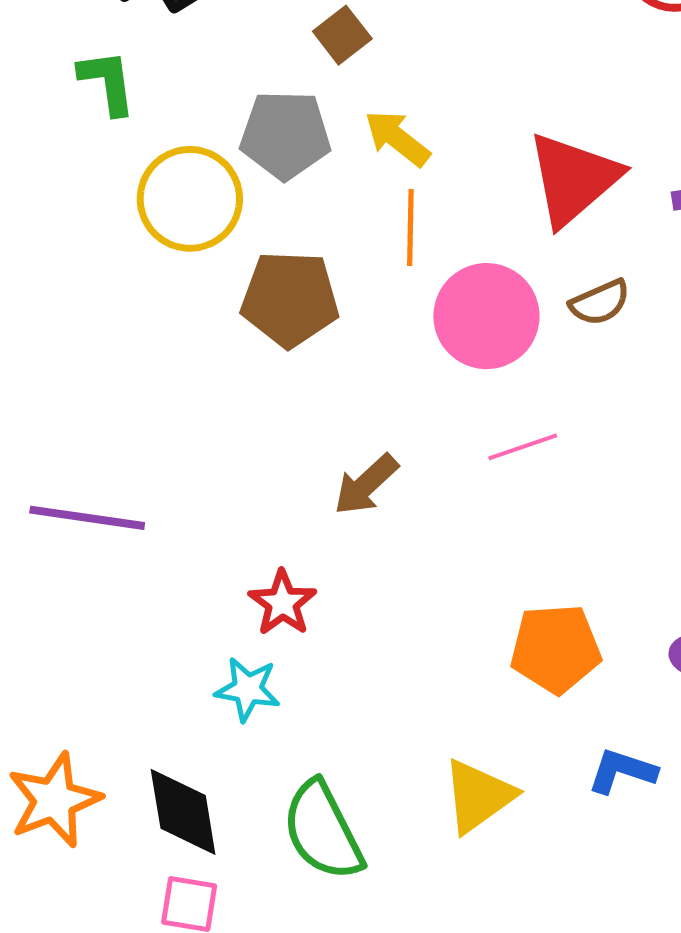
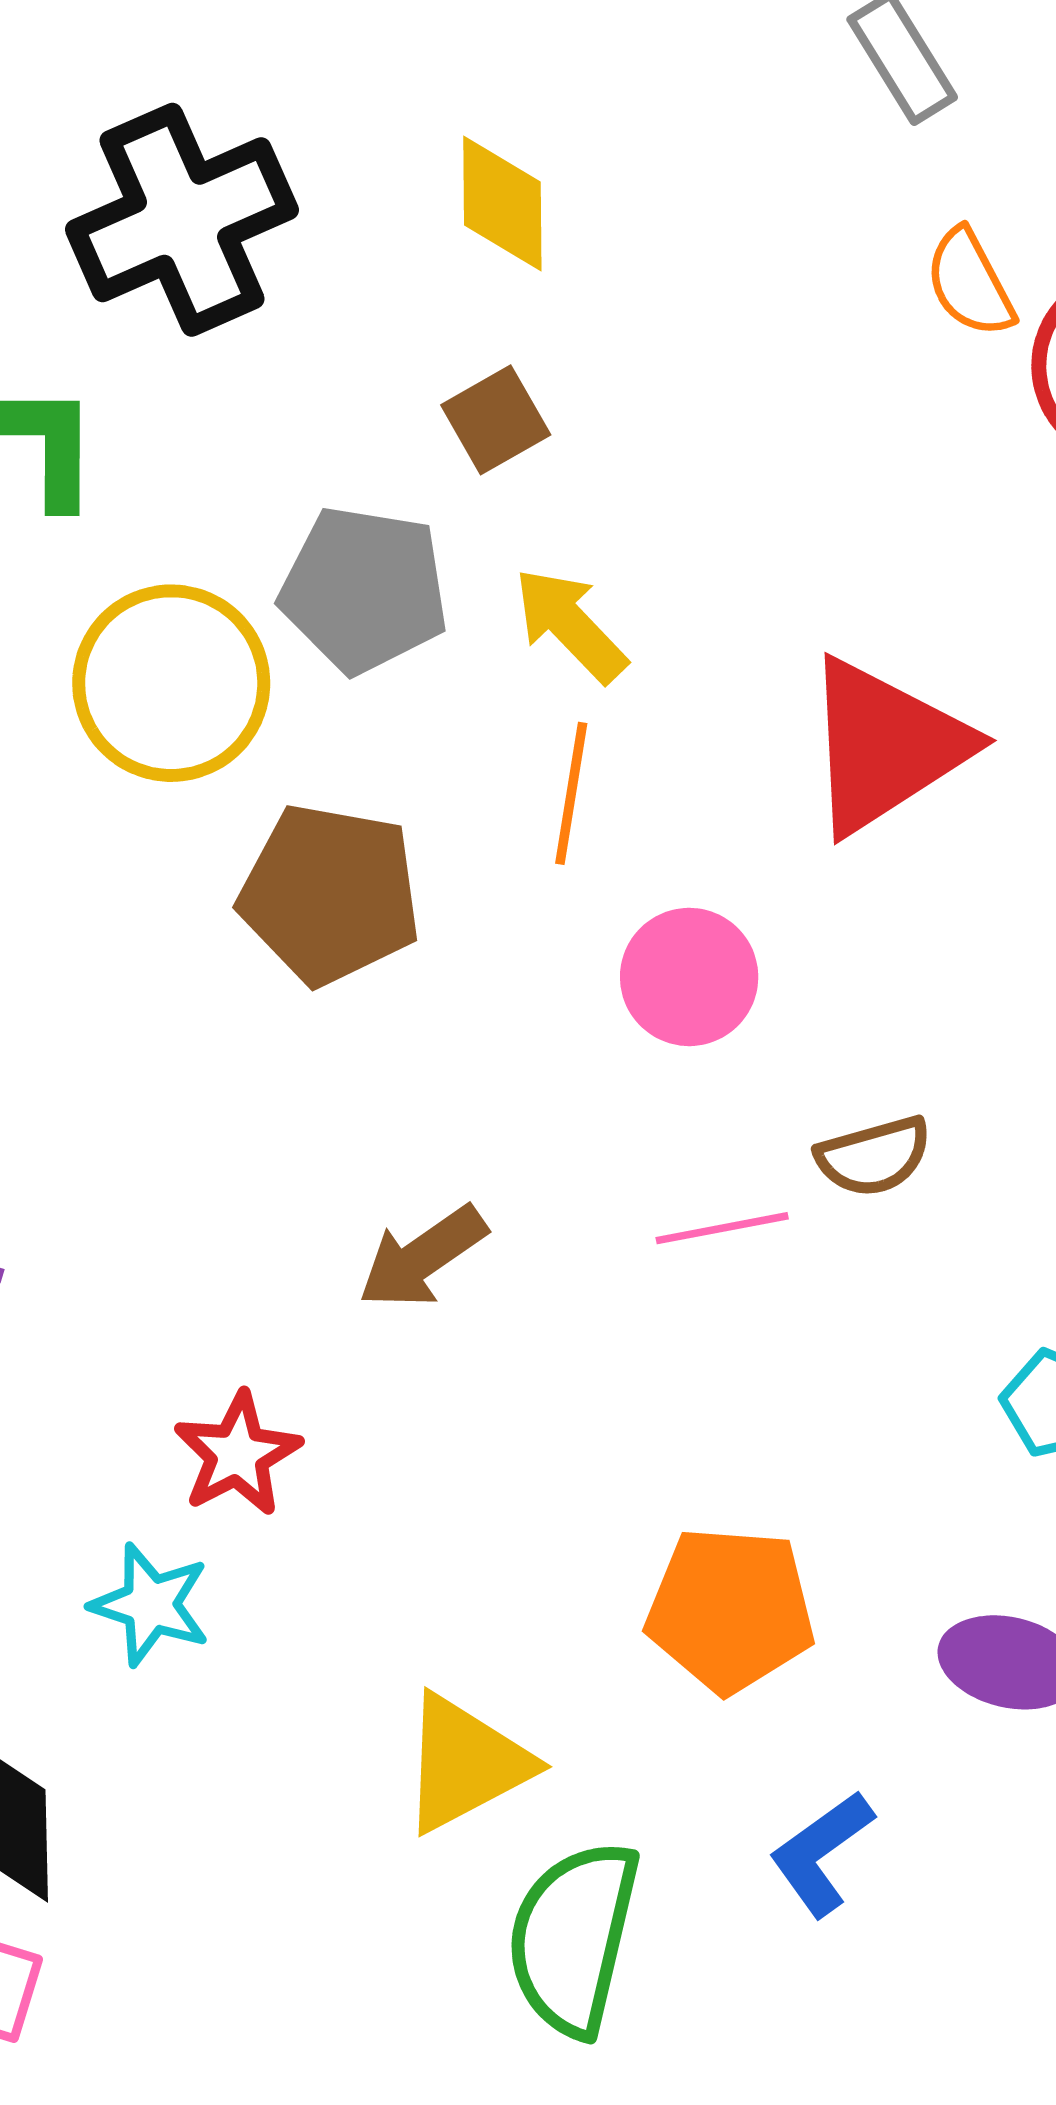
brown semicircle: (600, 302) -> (874, 1156), moved
pink circle: (486, 316) -> (689, 977), size x0.7
blue L-shape: (622, 771) -> (821, 1853), turned -62
yellow triangle: (478, 796) -> (465, 1763), moved
green semicircle: (323, 831) -> (573, 1938), moved, turned 32

